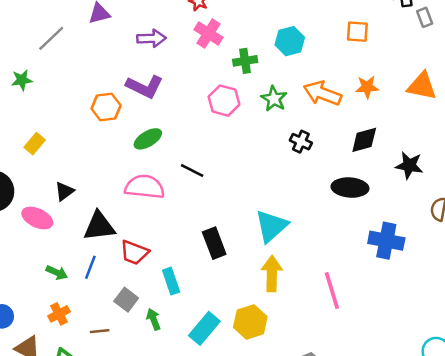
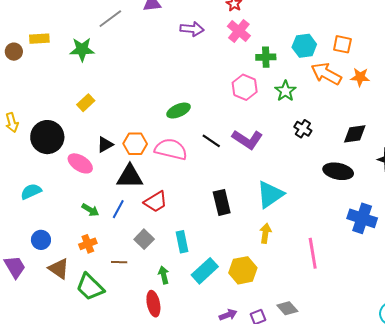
orange square: (357, 32) -> (342, 44), moved
green star: (22, 80) -> (82, 49), size x1.4
purple L-shape: (145, 87) -> (247, 139), moved
orange star: (367, 87) -> (360, 77), moved
orange arrow: (322, 93) -> (326, 74), moved
orange hexagon: (106, 107) -> (135, 144), moved
red trapezoid: (134, 252) -> (156, 202), turned -60
yellow arrow: (272, 274) -> (265, 233), size x0.7
cyan rectangle: (171, 281) -> (182, 242), moved
green arrow: (154, 319) -> (164, 275), moved

